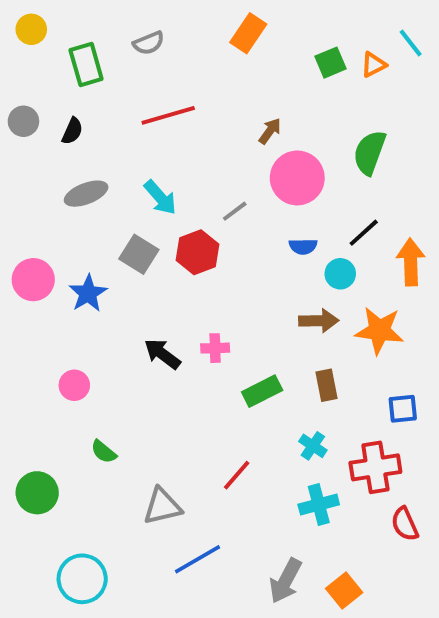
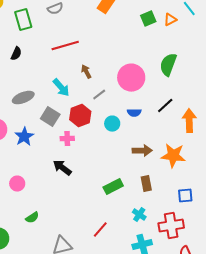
brown arrow: (270, 131) -> (86, 72), moved, turned -64
gray ellipse: (86, 194) -> (23, 98), moved
cyan circle: (340, 274) -> (112, 124), moved
pink cross: (215, 348) -> (67, 139), moved
green semicircle: (104, 452) -> (32, 218), turned -72

